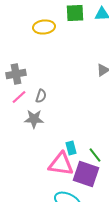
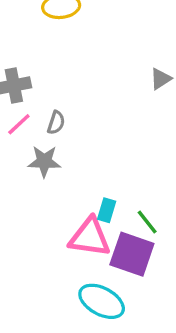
cyan rectangle: (71, 148) -> (107, 210), turned 32

